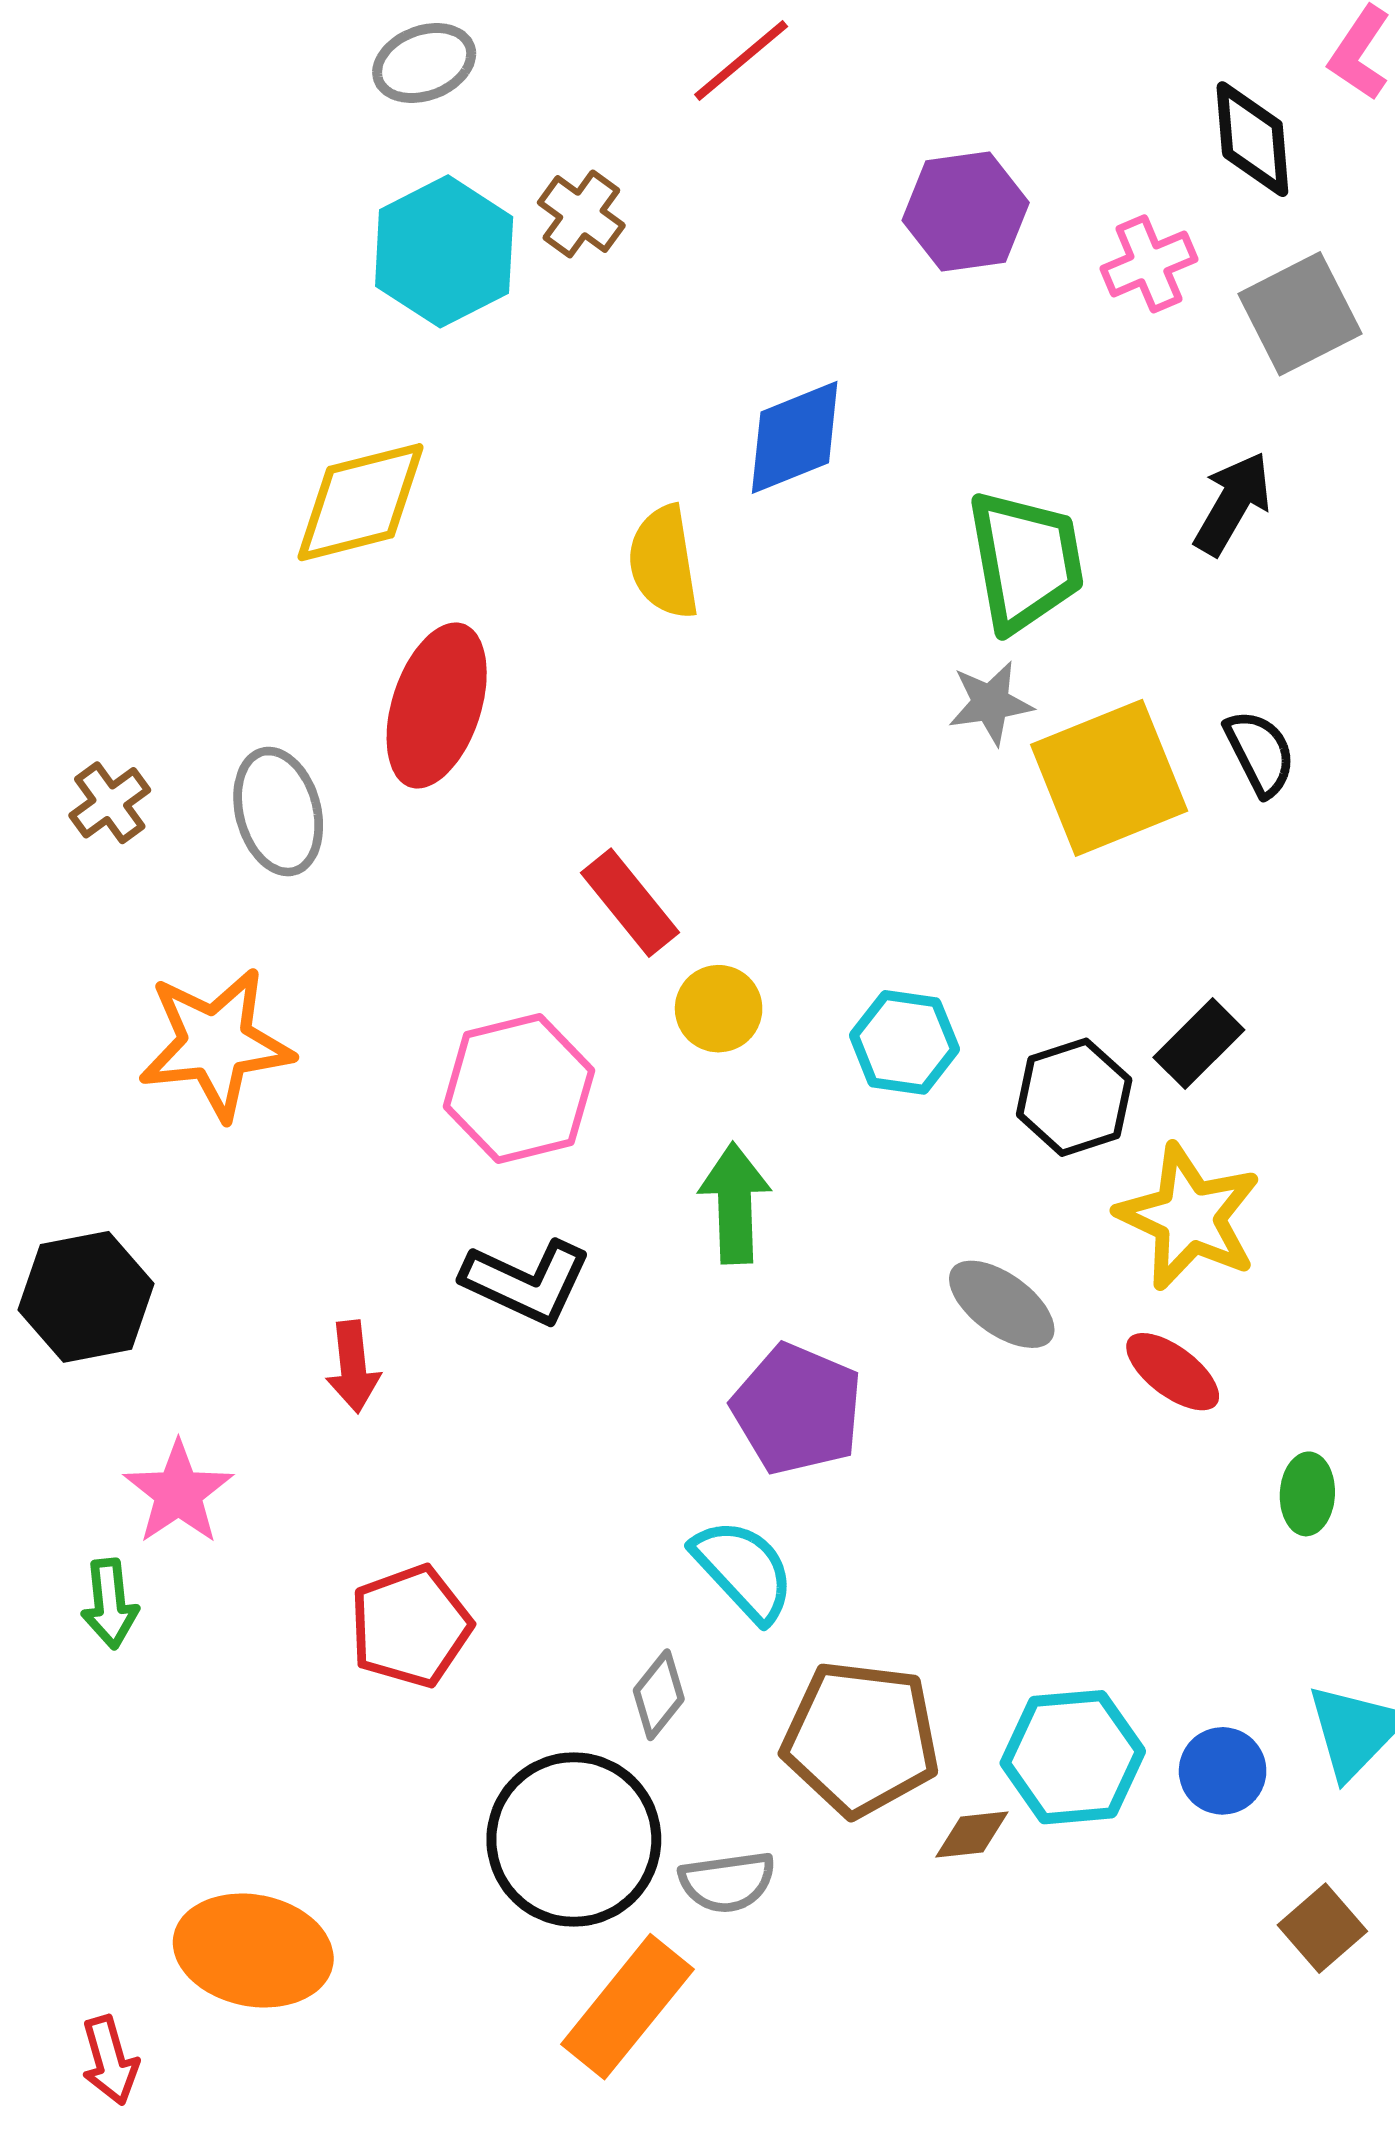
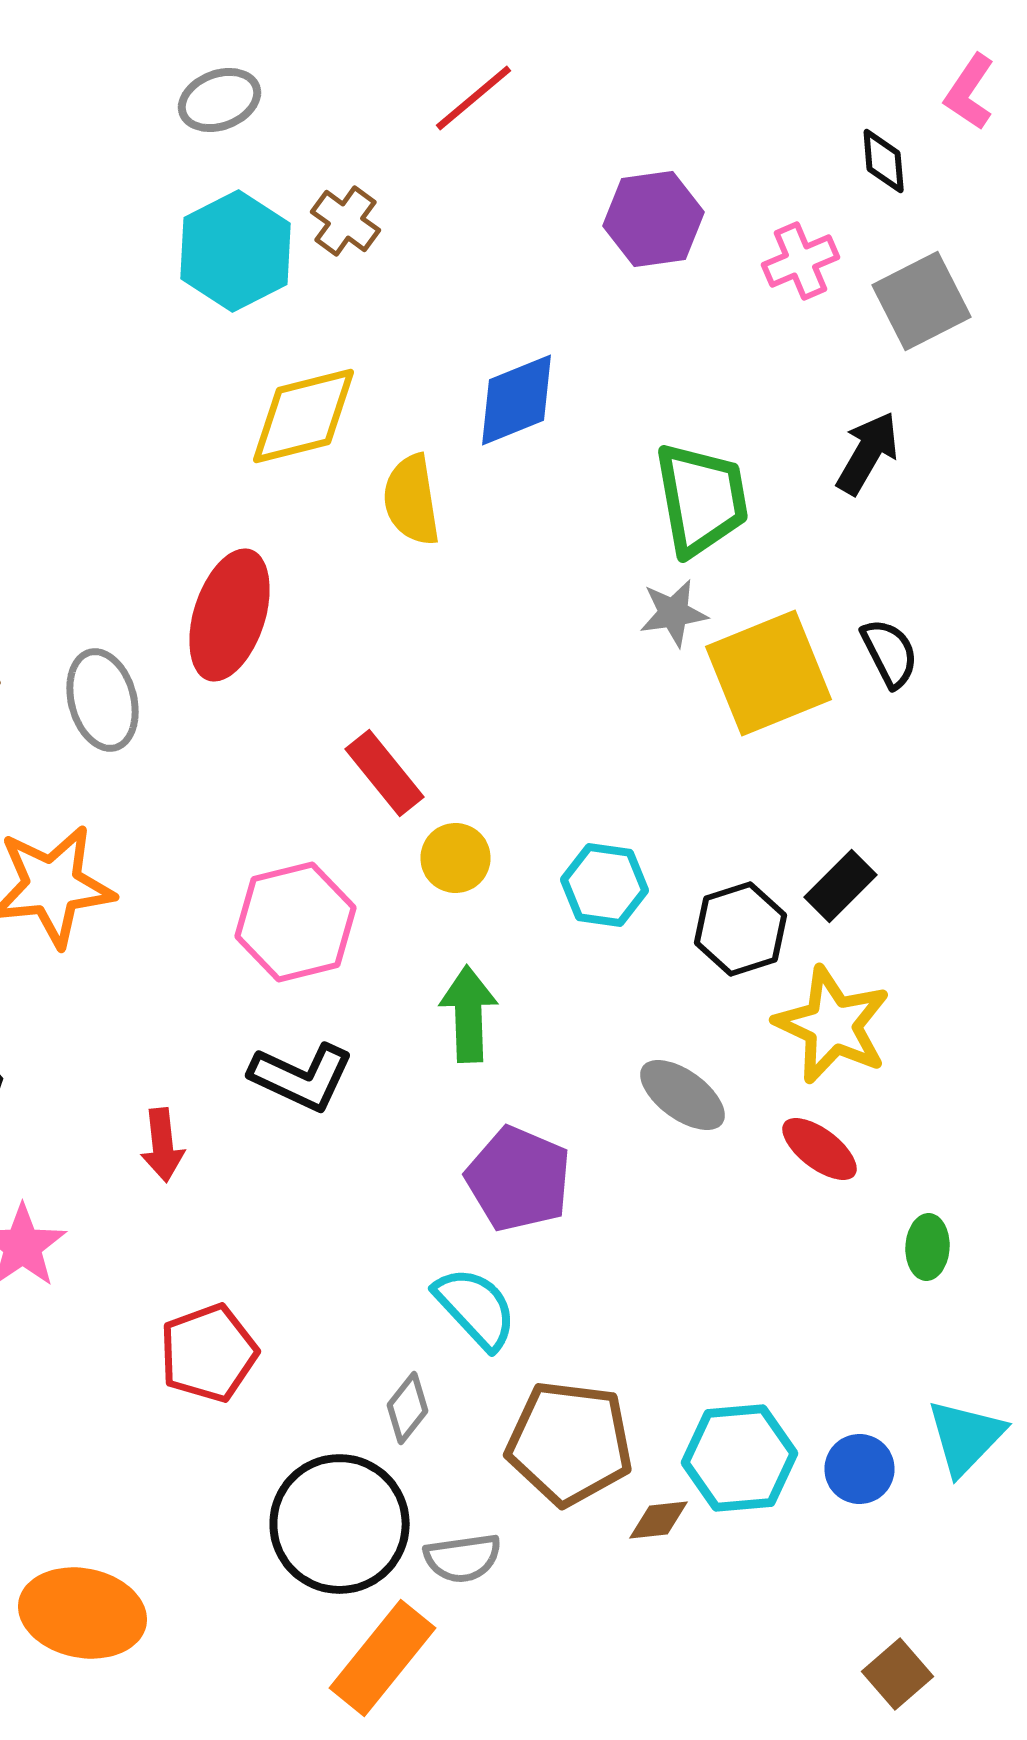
black diamond: (1252, 139) -> (884, 161), size x0.7
yellow diamond: (361, 502) -> (304, 416), moved
brown square: (1322, 1928) -> (898, 1674), moved

